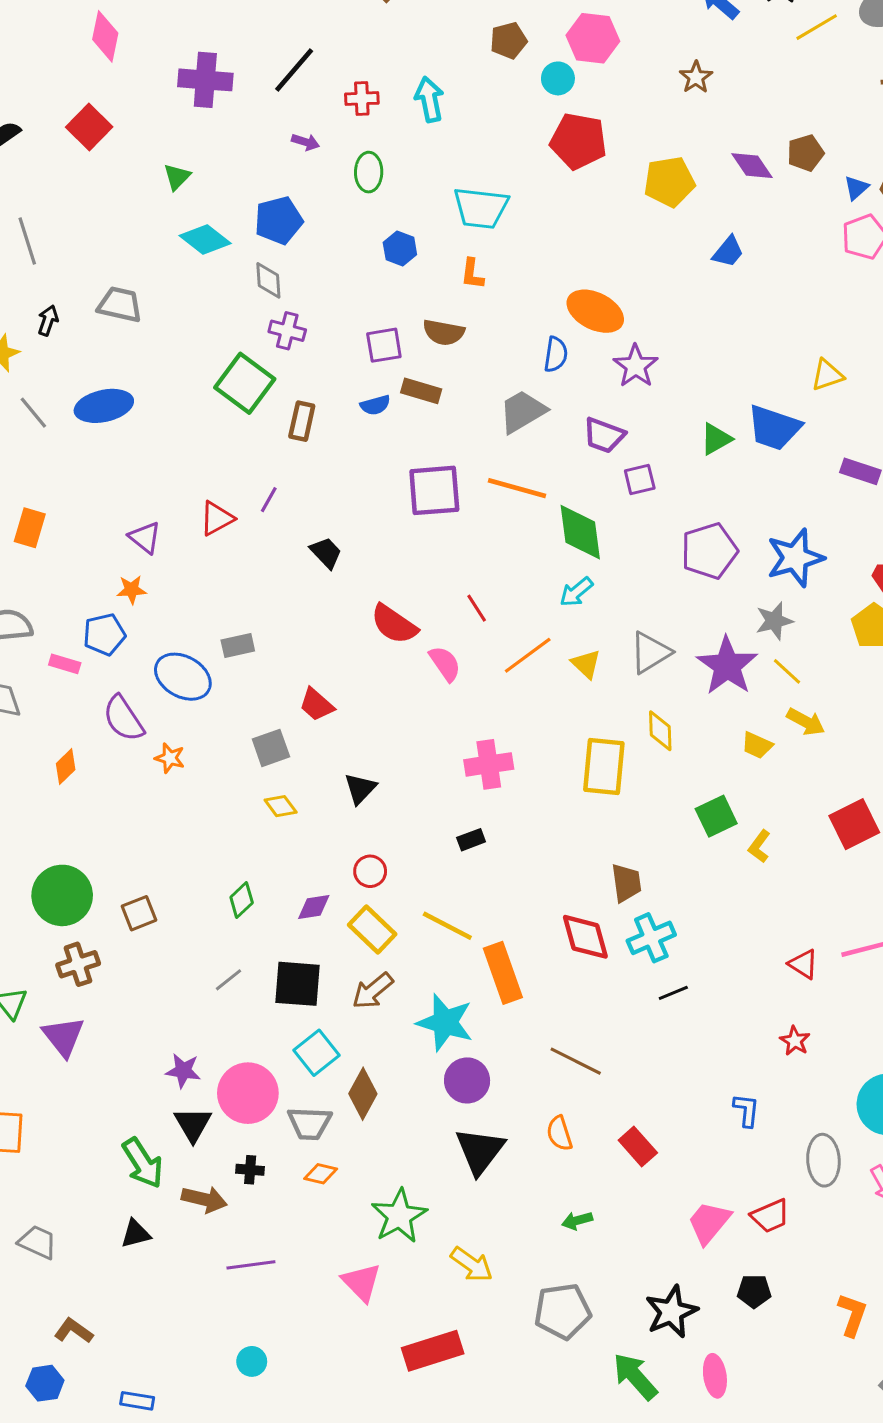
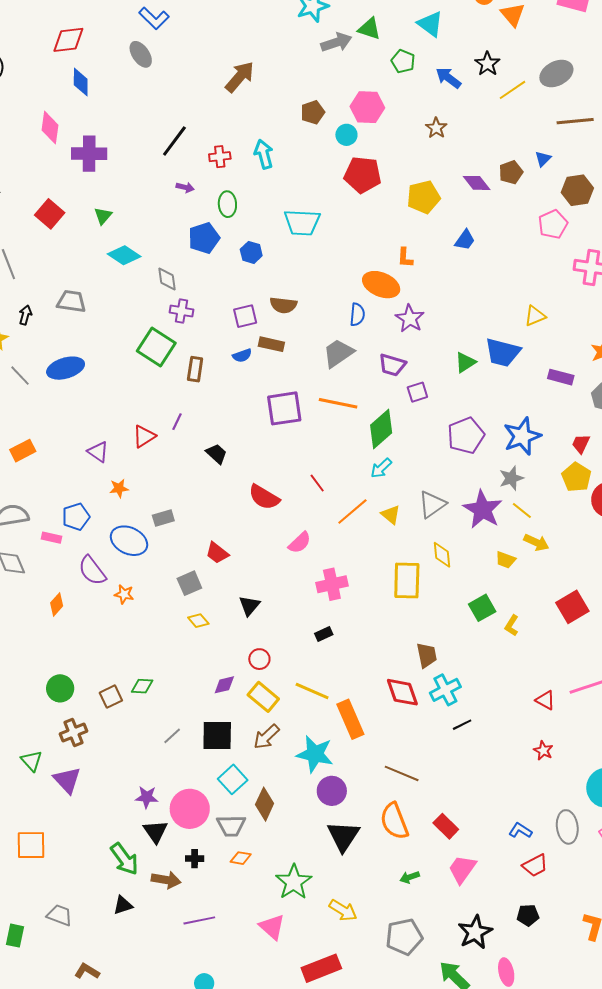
purple cross: (205, 80) -> (89, 154), moved
red square: (89, 127) -> (50, 214), moved
blue triangle: (856, 188) -> (543, 159), moved
blue pentagon: (279, 220) -> (204, 238), moved
orange L-shape: (472, 274) -> (405, 258), moved
orange rectangle: (30, 528) -> (23, 451), turned 50
green diamond: (580, 532) -> (381, 429), turned 60
orange star: (132, 590) -> (119, 488), moved
pink semicircle: (445, 664) -> (300, 543), moved, turned 85
green circle: (62, 895) -> (60, 688), size x0.7
green diamond: (242, 900) -> (142, 686), moved, turned 50
blue L-shape: (746, 1110) -> (520, 831), moved, turned -60
orange semicircle: (559, 1133) -> (394, 821), size x1.6
pink trapezoid: (709, 1223) -> (462, 869), moved

